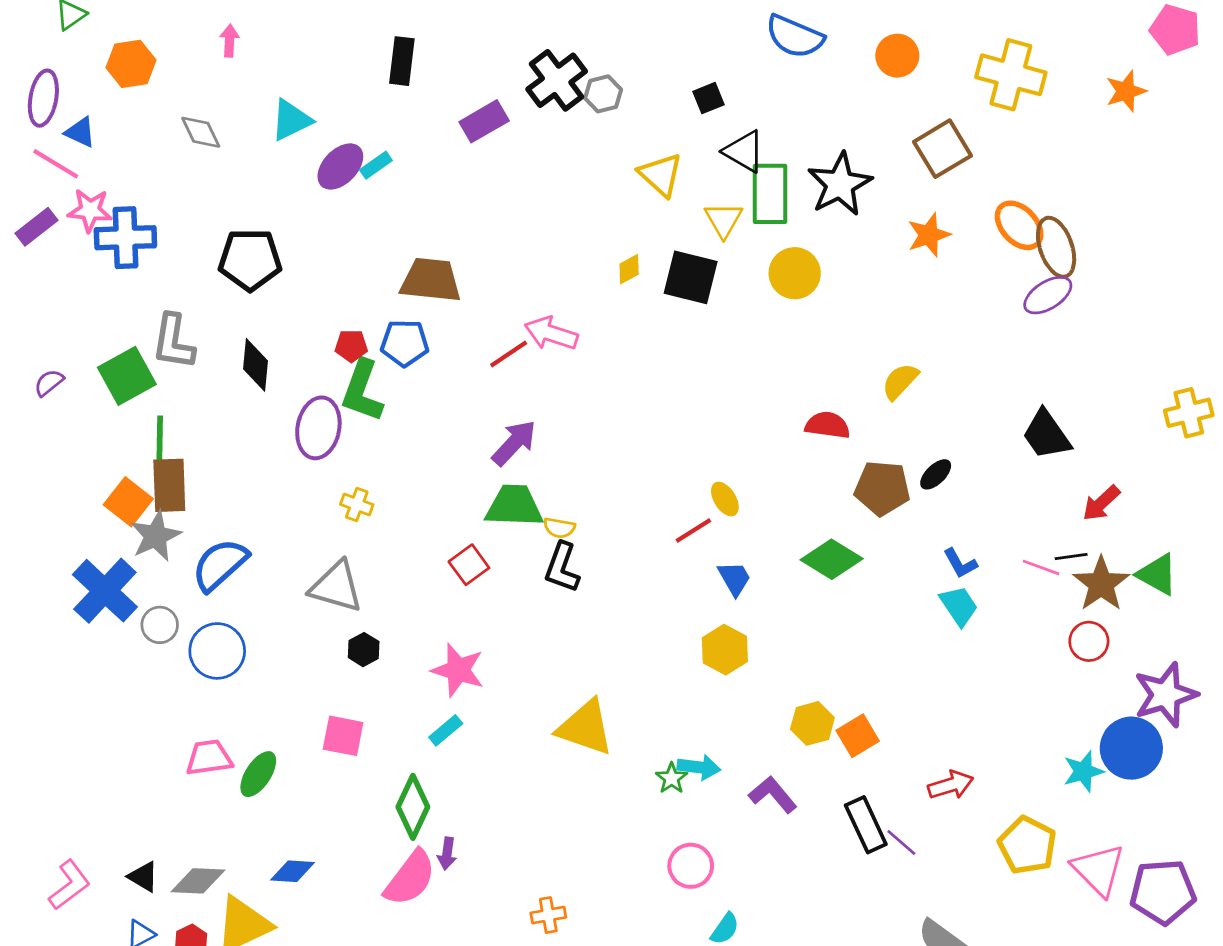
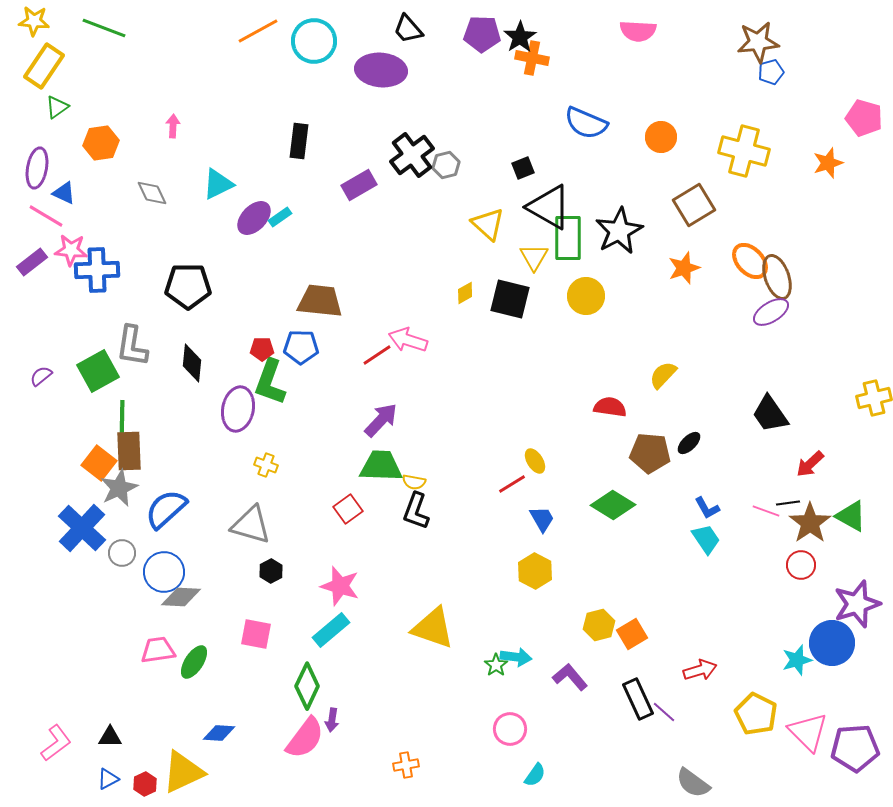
black triangle: (744, 151) -> (549, 207), size x1.4
cyan rectangle: (446, 730) -> (331, 630), size x1.5
black triangle: (143, 877) -> (110, 737), turned -30
gray diamond: (198, 881) -> (181, 597), moved

